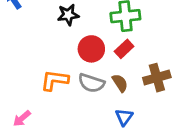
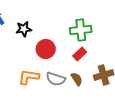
black star: (68, 15) -> (24, 29), moved
red circle: (91, 49) -> (46, 49), moved

